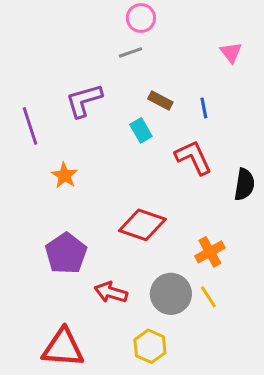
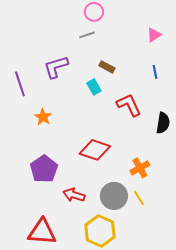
pink triangle: (231, 52) -> (154, 35), turned 35
blue line: (204, 108) -> (155, 72), moved
yellow hexagon: (150, 346) -> (100, 231), size x1.4

